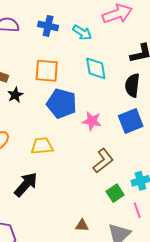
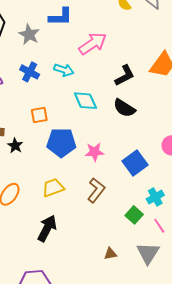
blue cross: (48, 26) -> (30, 72), turned 30
orange square: (47, 71) -> (39, 115), size x0.7
black semicircle: (132, 85) -> (124, 108), turned -50
blue square: (131, 121) -> (135, 163), moved
brown L-shape: (103, 161) -> (96, 190), moved

